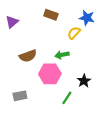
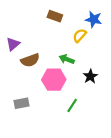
purple triangle: (12, 22) -> (13, 44), moved
green arrow: (62, 55) -> (67, 59), turned 32
black star: (84, 81) -> (90, 76), moved

